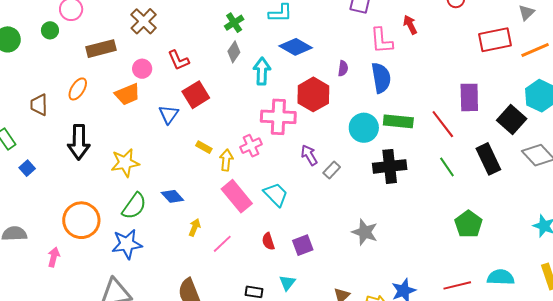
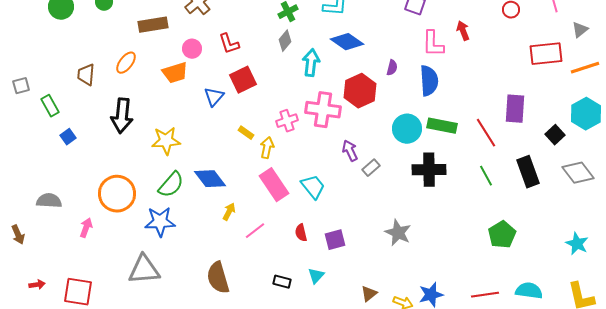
black square: (512, 120) -> (555, 135), size x0.7
pink cross: (251, 146) -> (287, 121), moved
blue diamond: (172, 196) -> (210, 179), size x1.4

